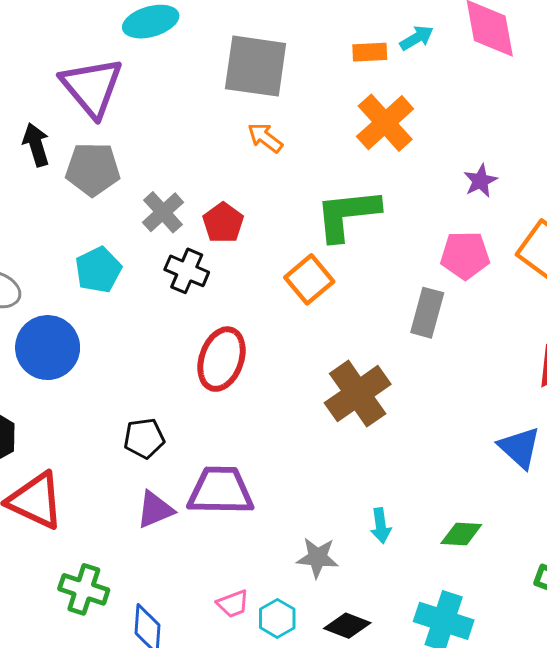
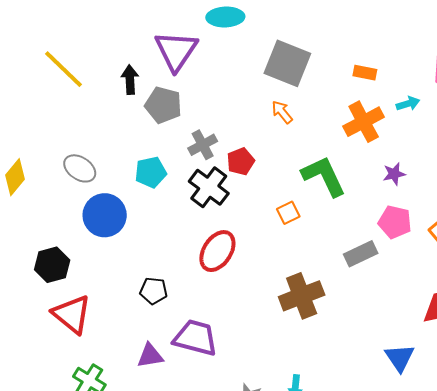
cyan arrow: (417, 38) -> (408, 104), moved
purple star: (480, 181) -> (394, 174), moved
green L-shape: (347, 214) -> (324, 176), turned 57
black cross: (187, 271) -> (209, 187), size x1.4
orange square: (309, 279) -> (288, 213), size x0.7
gray rectangle: (427, 313) -> (361, 254), turned 36
purple triangle: (155, 510) -> (150, 356), moved

